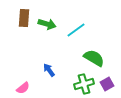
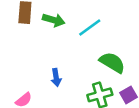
blue arrow: (49, 70) -> (56, 77), turned -152

